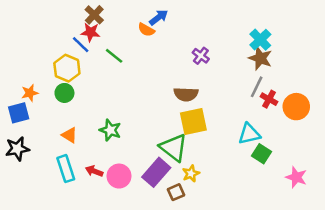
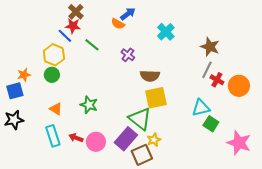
cyan cross: (260, 40) -> (166, 32), moved
purple cross: (201, 56) -> (128, 55), moved
pink star: (296, 177) -> (239, 143), size x1.4
brown square: (176, 192) -> (142, 155), size x1.5

